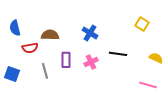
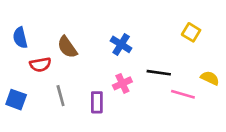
brown semicircle: (50, 35) -> (67, 47), turned -126
purple rectangle: (66, 60) -> (97, 102), moved
pink line: (148, 85) -> (183, 94), moved

